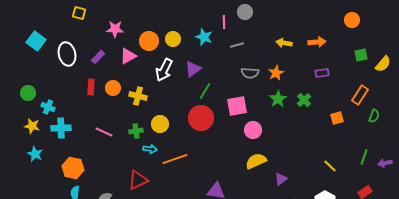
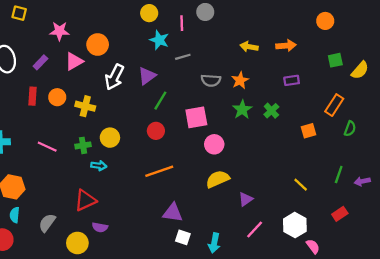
yellow circle: (173, 39) -> (149, 13), moved
gray line: (237, 45) -> (183, 57), moved
red circle: (201, 118) -> (156, 131), size x0.6
orange line: (175, 159) -> (159, 171), moved

